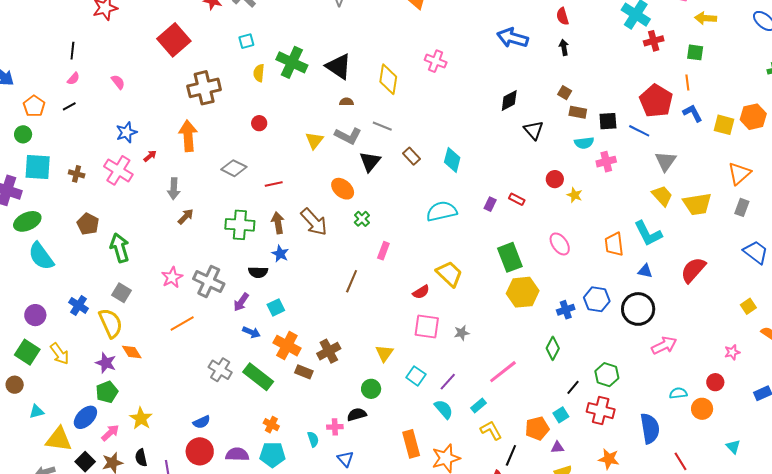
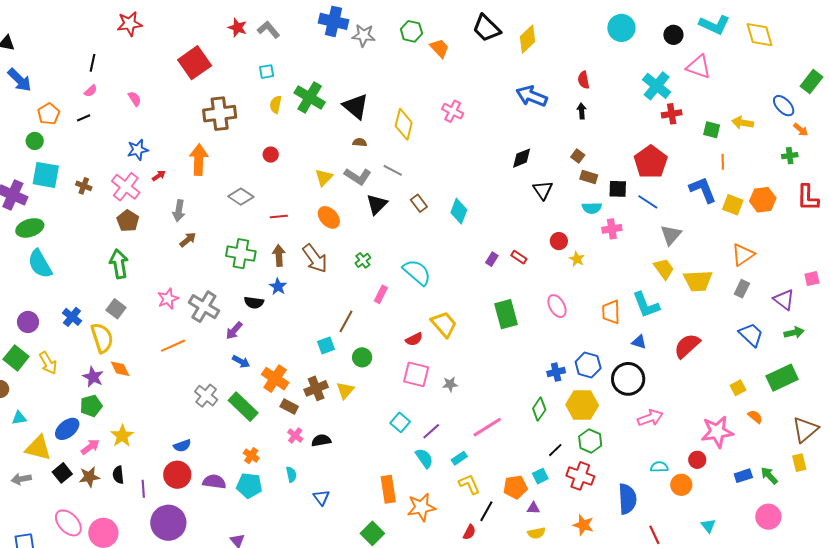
yellow arrow: (706, 18) -> (743, 123), moved
orange line: (687, 82) -> (723, 162), moved
red pentagon: (656, 101) -> (651, 162), moved
blue L-shape: (693, 113) -> (703, 190), size x1.4
orange ellipse: (343, 189) -> (329, 217), moved
cyan semicircle: (442, 211) -> (417, 272), moved, turned 48
brown pentagon: (88, 224) -> (128, 221), moved
yellow hexagon: (523, 292) -> (582, 405), moved
cyan square: (276, 307) -> (326, 345), moved
pink star: (732, 352) -> (717, 432), size x2.0
yellow triangle: (384, 353) -> (345, 390), moved
green circle: (371, 389) -> (362, 357), moved
black semicircle: (357, 414) -> (321, 440), moved
pink cross: (335, 427) -> (295, 435), moved, turned 35

